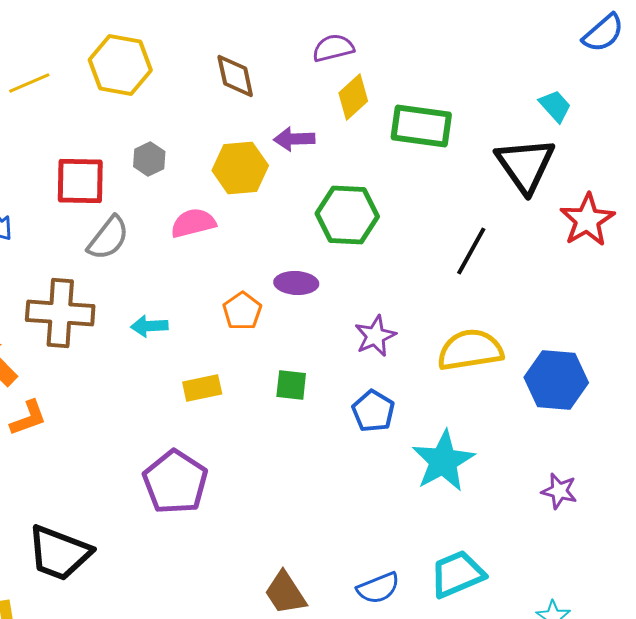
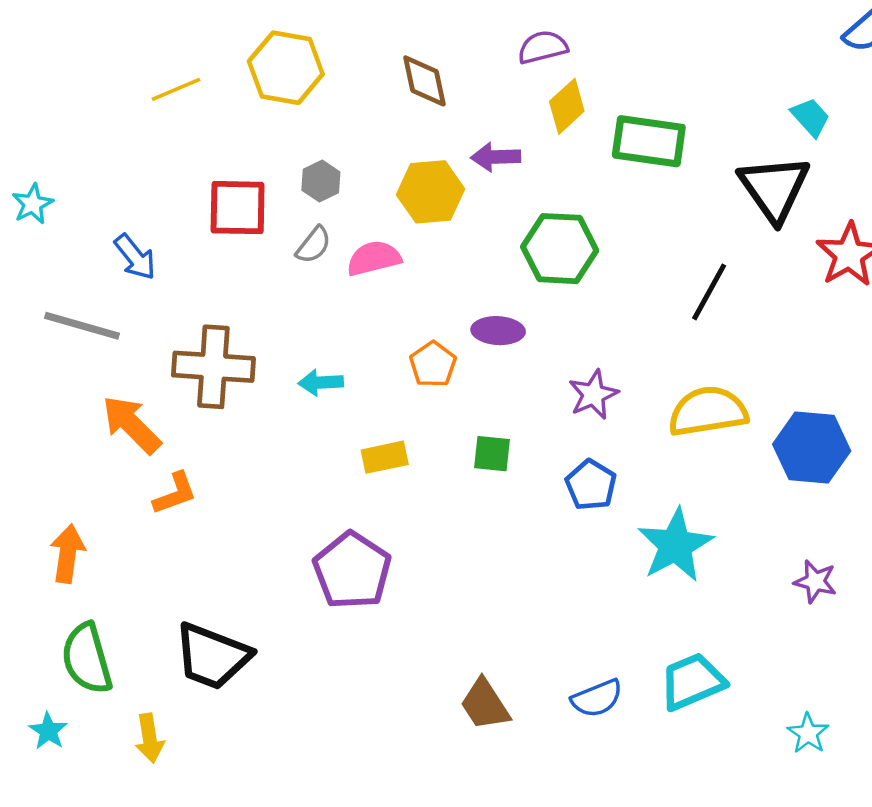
gray semicircle: (108, 238) -> (314, 245), moved, size x0.7

